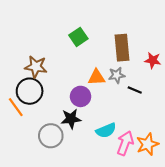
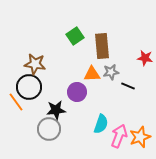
brown rectangle: (122, 48) -> (102, 46), moved
black star: (71, 119) -> (56, 110), moved
cyan semicircle: (106, 130) -> (101, 124), turned -48

